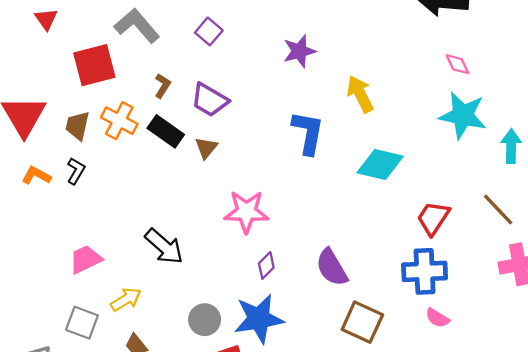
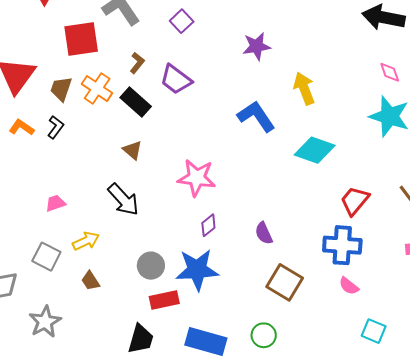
blue L-shape: (308, 133) -> (256, 116), turned -51
brown triangle: (206, 148) -> (132, 150), moved, turned -35
pink trapezoid: (86, 259) -> (55, 203), size x0.7
purple semicircle: (332, 268) -> (264, 233), size x0.7

